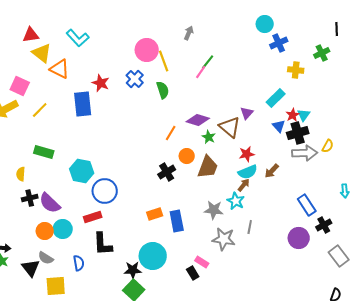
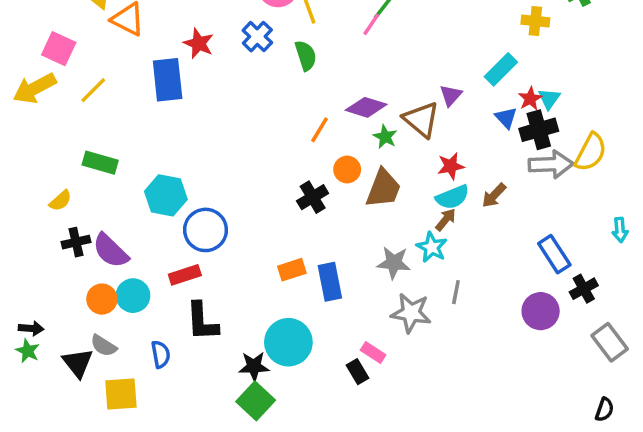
yellow semicircle: (328, 146) -> (591, 152), size x1.6
yellow semicircle: (21, 174) -> (60, 201), turned -136

